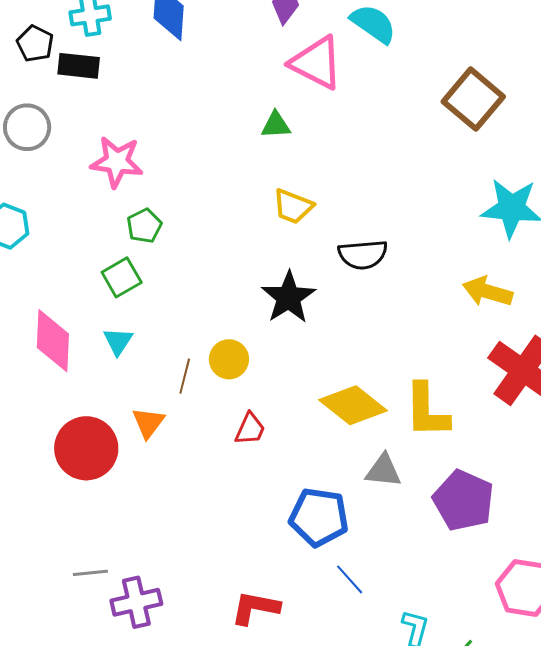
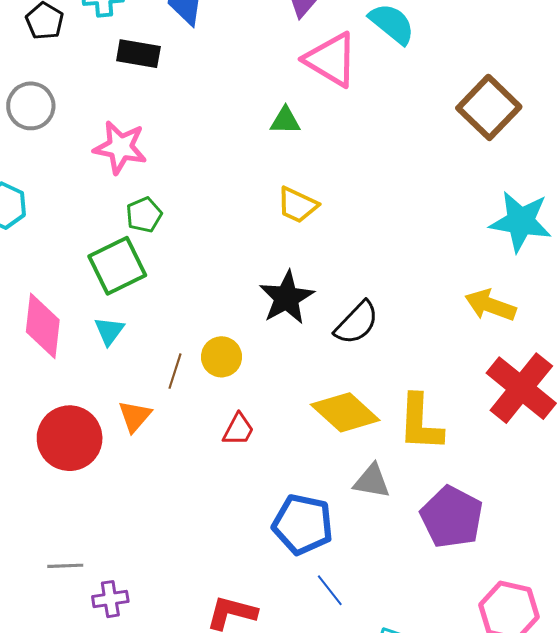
black rectangle: (79, 66) -> (138, 54), moved
black semicircle: (363, 255) -> (357, 323), moved, turned -45
green square: (122, 277) -> (117, 266), size x1.4
purple cross: (136, 602) -> (110, 599), size x0.7

